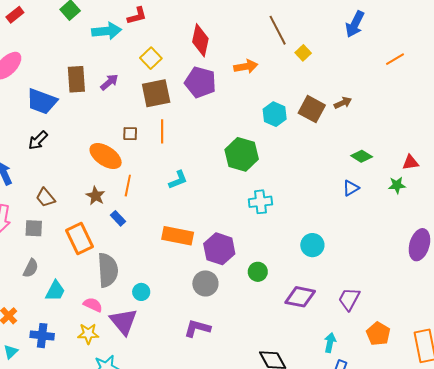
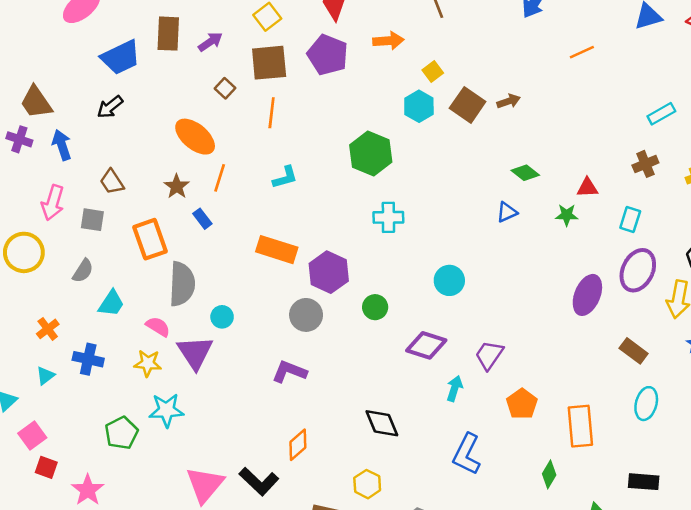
yellow square: (303, 53) -> (433, 71), moved
blue trapezoid: (42, 101) -> (121, 57), turned -52
brown square: (130, 134) -> (225, 88), moved, turned 35
cyan arrow: (330, 343) -> (455, 388), moved

